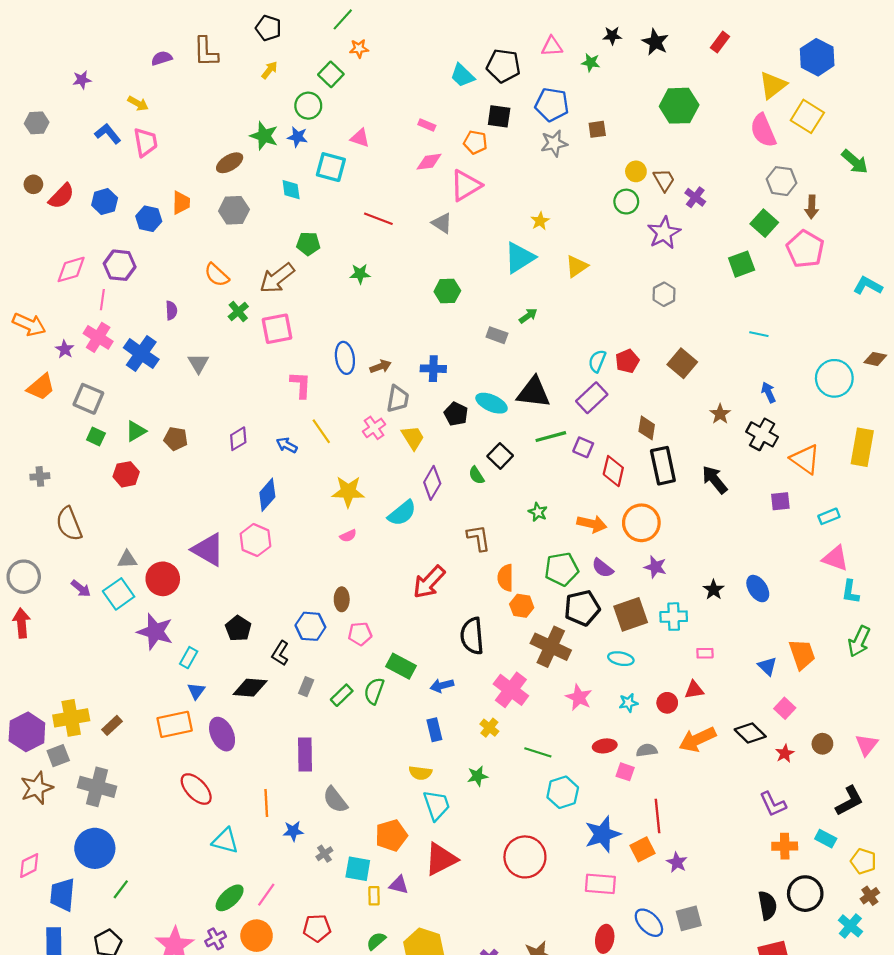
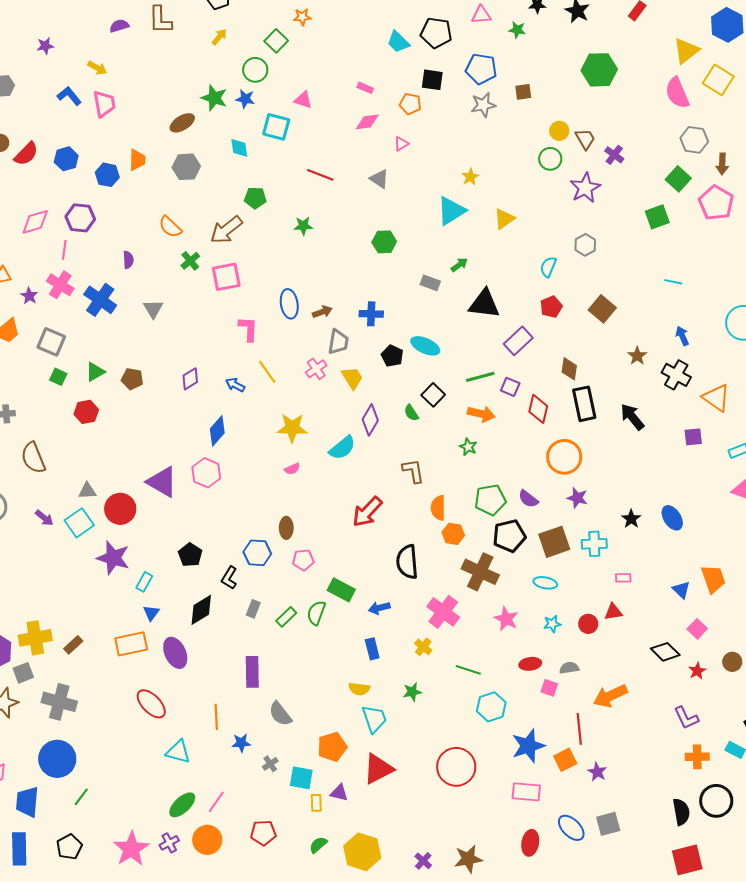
pink triangle: (466, 185) -> (401, 144), size x0.5
cyan semicircle: (597, 361) -> (548, 267), moved
black triangle: (534, 392) -> (484, 304), moved
orange arrow: (592, 524) -> (481, 414), moved
black diamond: (250, 688) -> (201, 610), turned -36
orange arrow: (697, 739) -> (610, 696), moved

